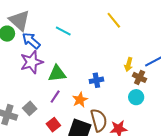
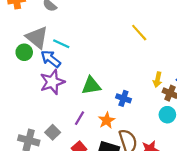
cyan line: (63, 31) -> (61, 44), moved
green triangle: (57, 74) -> (91, 86), moved
blue cross: (96, 80) -> (123, 98), turned 32

